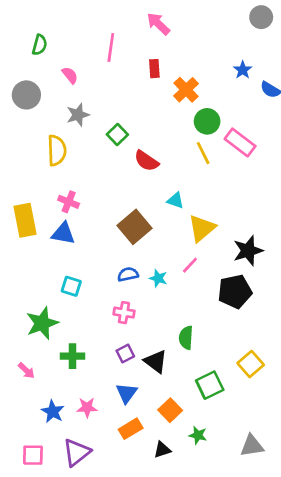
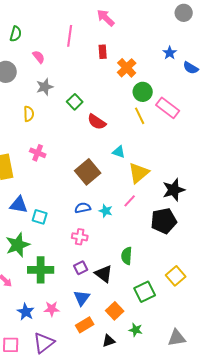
yellow semicircle: (57, 150) -> (29, 114), size x0.7
blue triangle: (63, 233) -> (19, 205), moved
green cross: (73, 356) -> (41, 270), size x1.4

